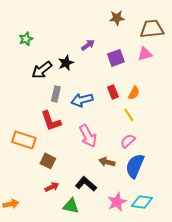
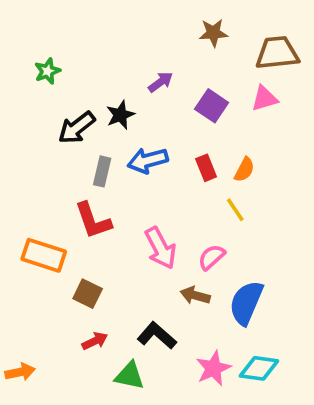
purple square: (116, 58) -> (212, 106), turned -36
blue arrow: (82, 100) -> (148, 160), moved
pink semicircle: (128, 141) -> (212, 257), moved

